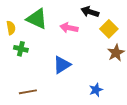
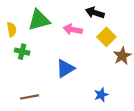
green triangle: (37, 19) -> (39, 20), turned -40
yellow square: (109, 29) -> (106, 37), moved

